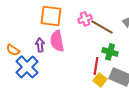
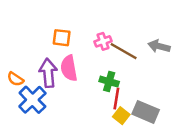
orange square: (51, 16) -> (62, 38), size x0.7
purple arrow: (40, 45) -> (48, 73), size x1.6
green cross: (110, 52) -> (109, 82), moved

